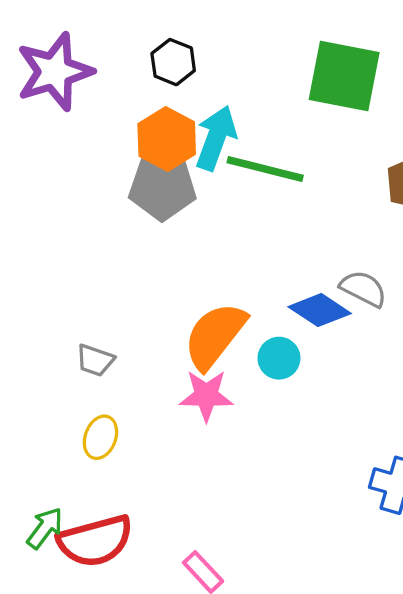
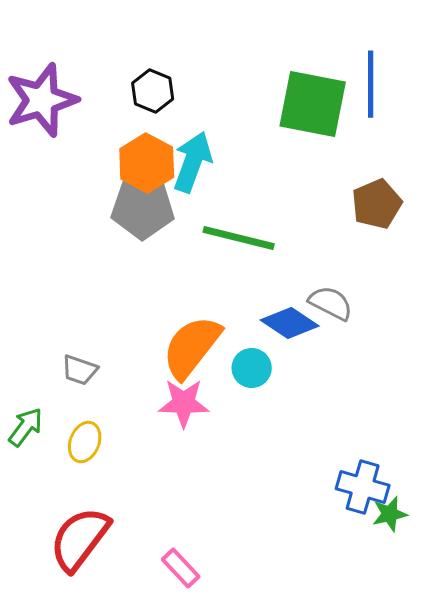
green line: (265, 169) -> (239, 238), moved
green arrow: (45, 528) -> (26, 427), moved
red semicircle: (95, 541) -> (80, 539), turned 142

